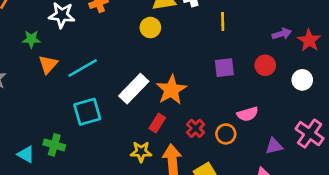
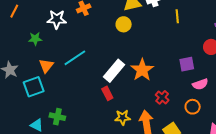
orange triangle: (48, 64) -> (46, 66), moved
purple square: (224, 68) -> (187, 64), moved
cyan square: (87, 112) -> (34, 87), moved
red rectangle: (157, 123) -> (107, 93), moved, turned -56
orange circle: (226, 134) -> (193, 107), moved

